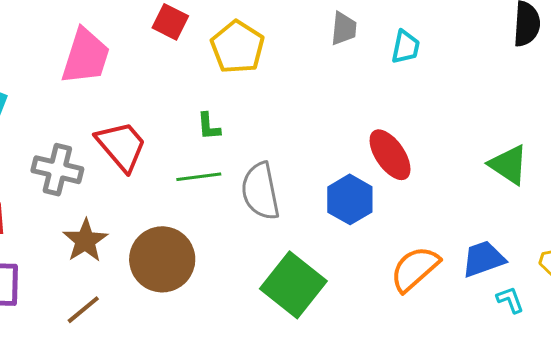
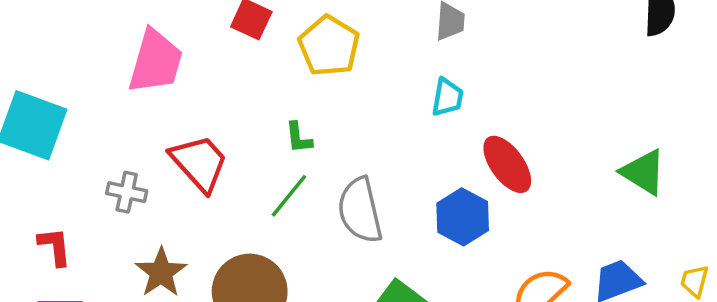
cyan trapezoid: (406, 47) -> (447, 97), moved
gray cross: (57, 170) -> (127, 192), size x0.7
green line: (199, 177) -> (289, 196), turned -42

